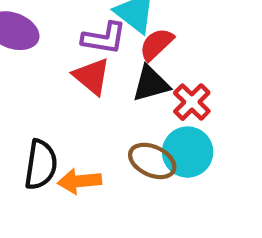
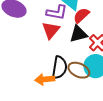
red triangle: (92, 76) -> (51, 30), turned 30
black semicircle: (41, 165) -> (59, 67), moved

